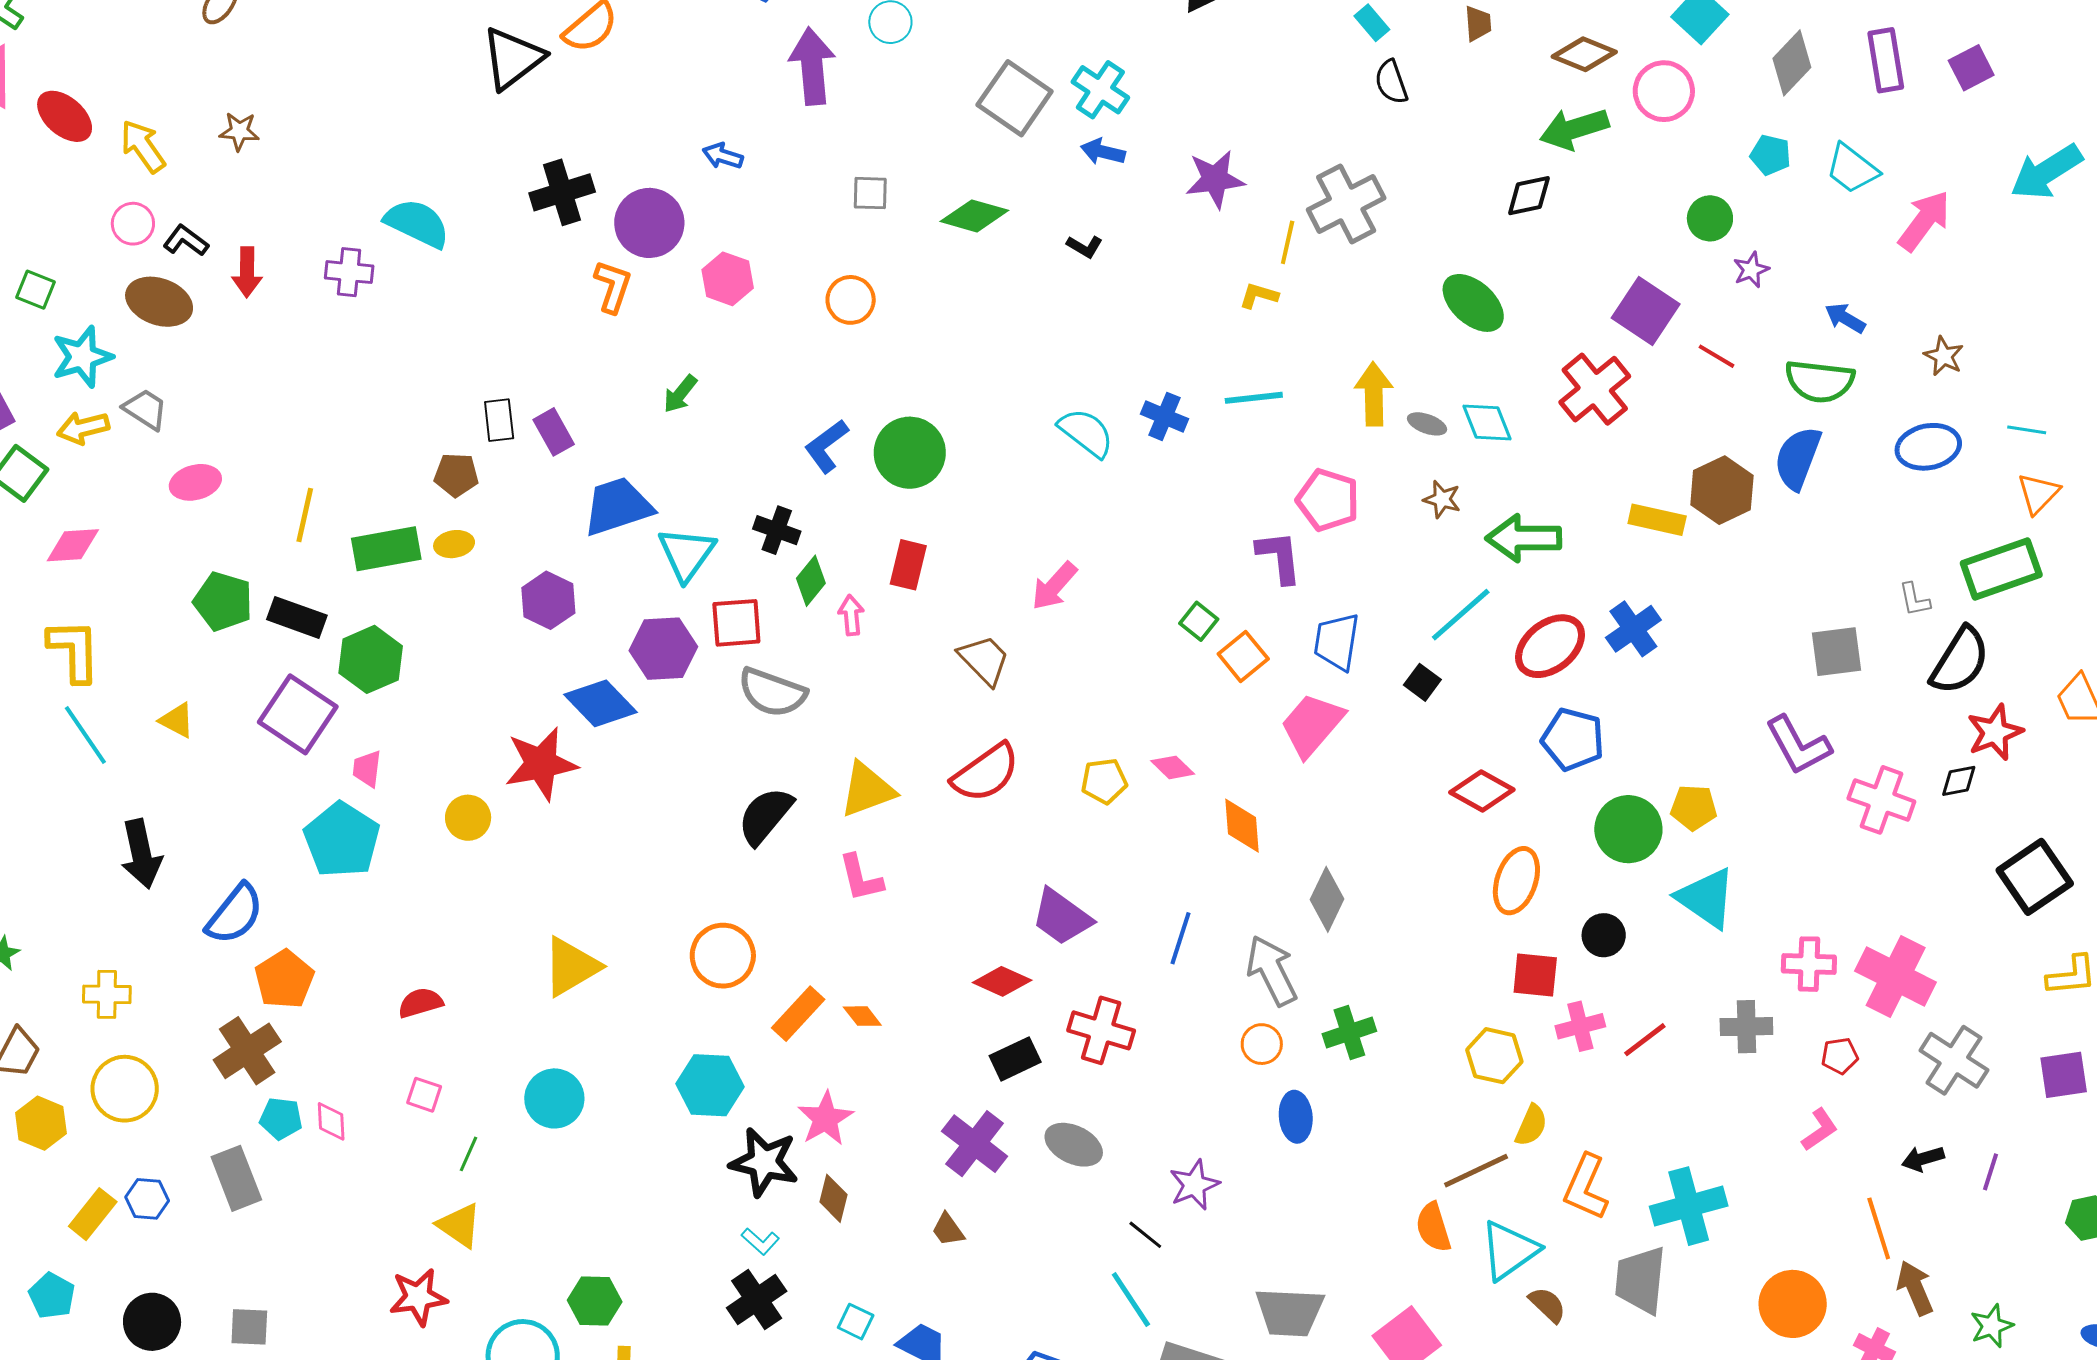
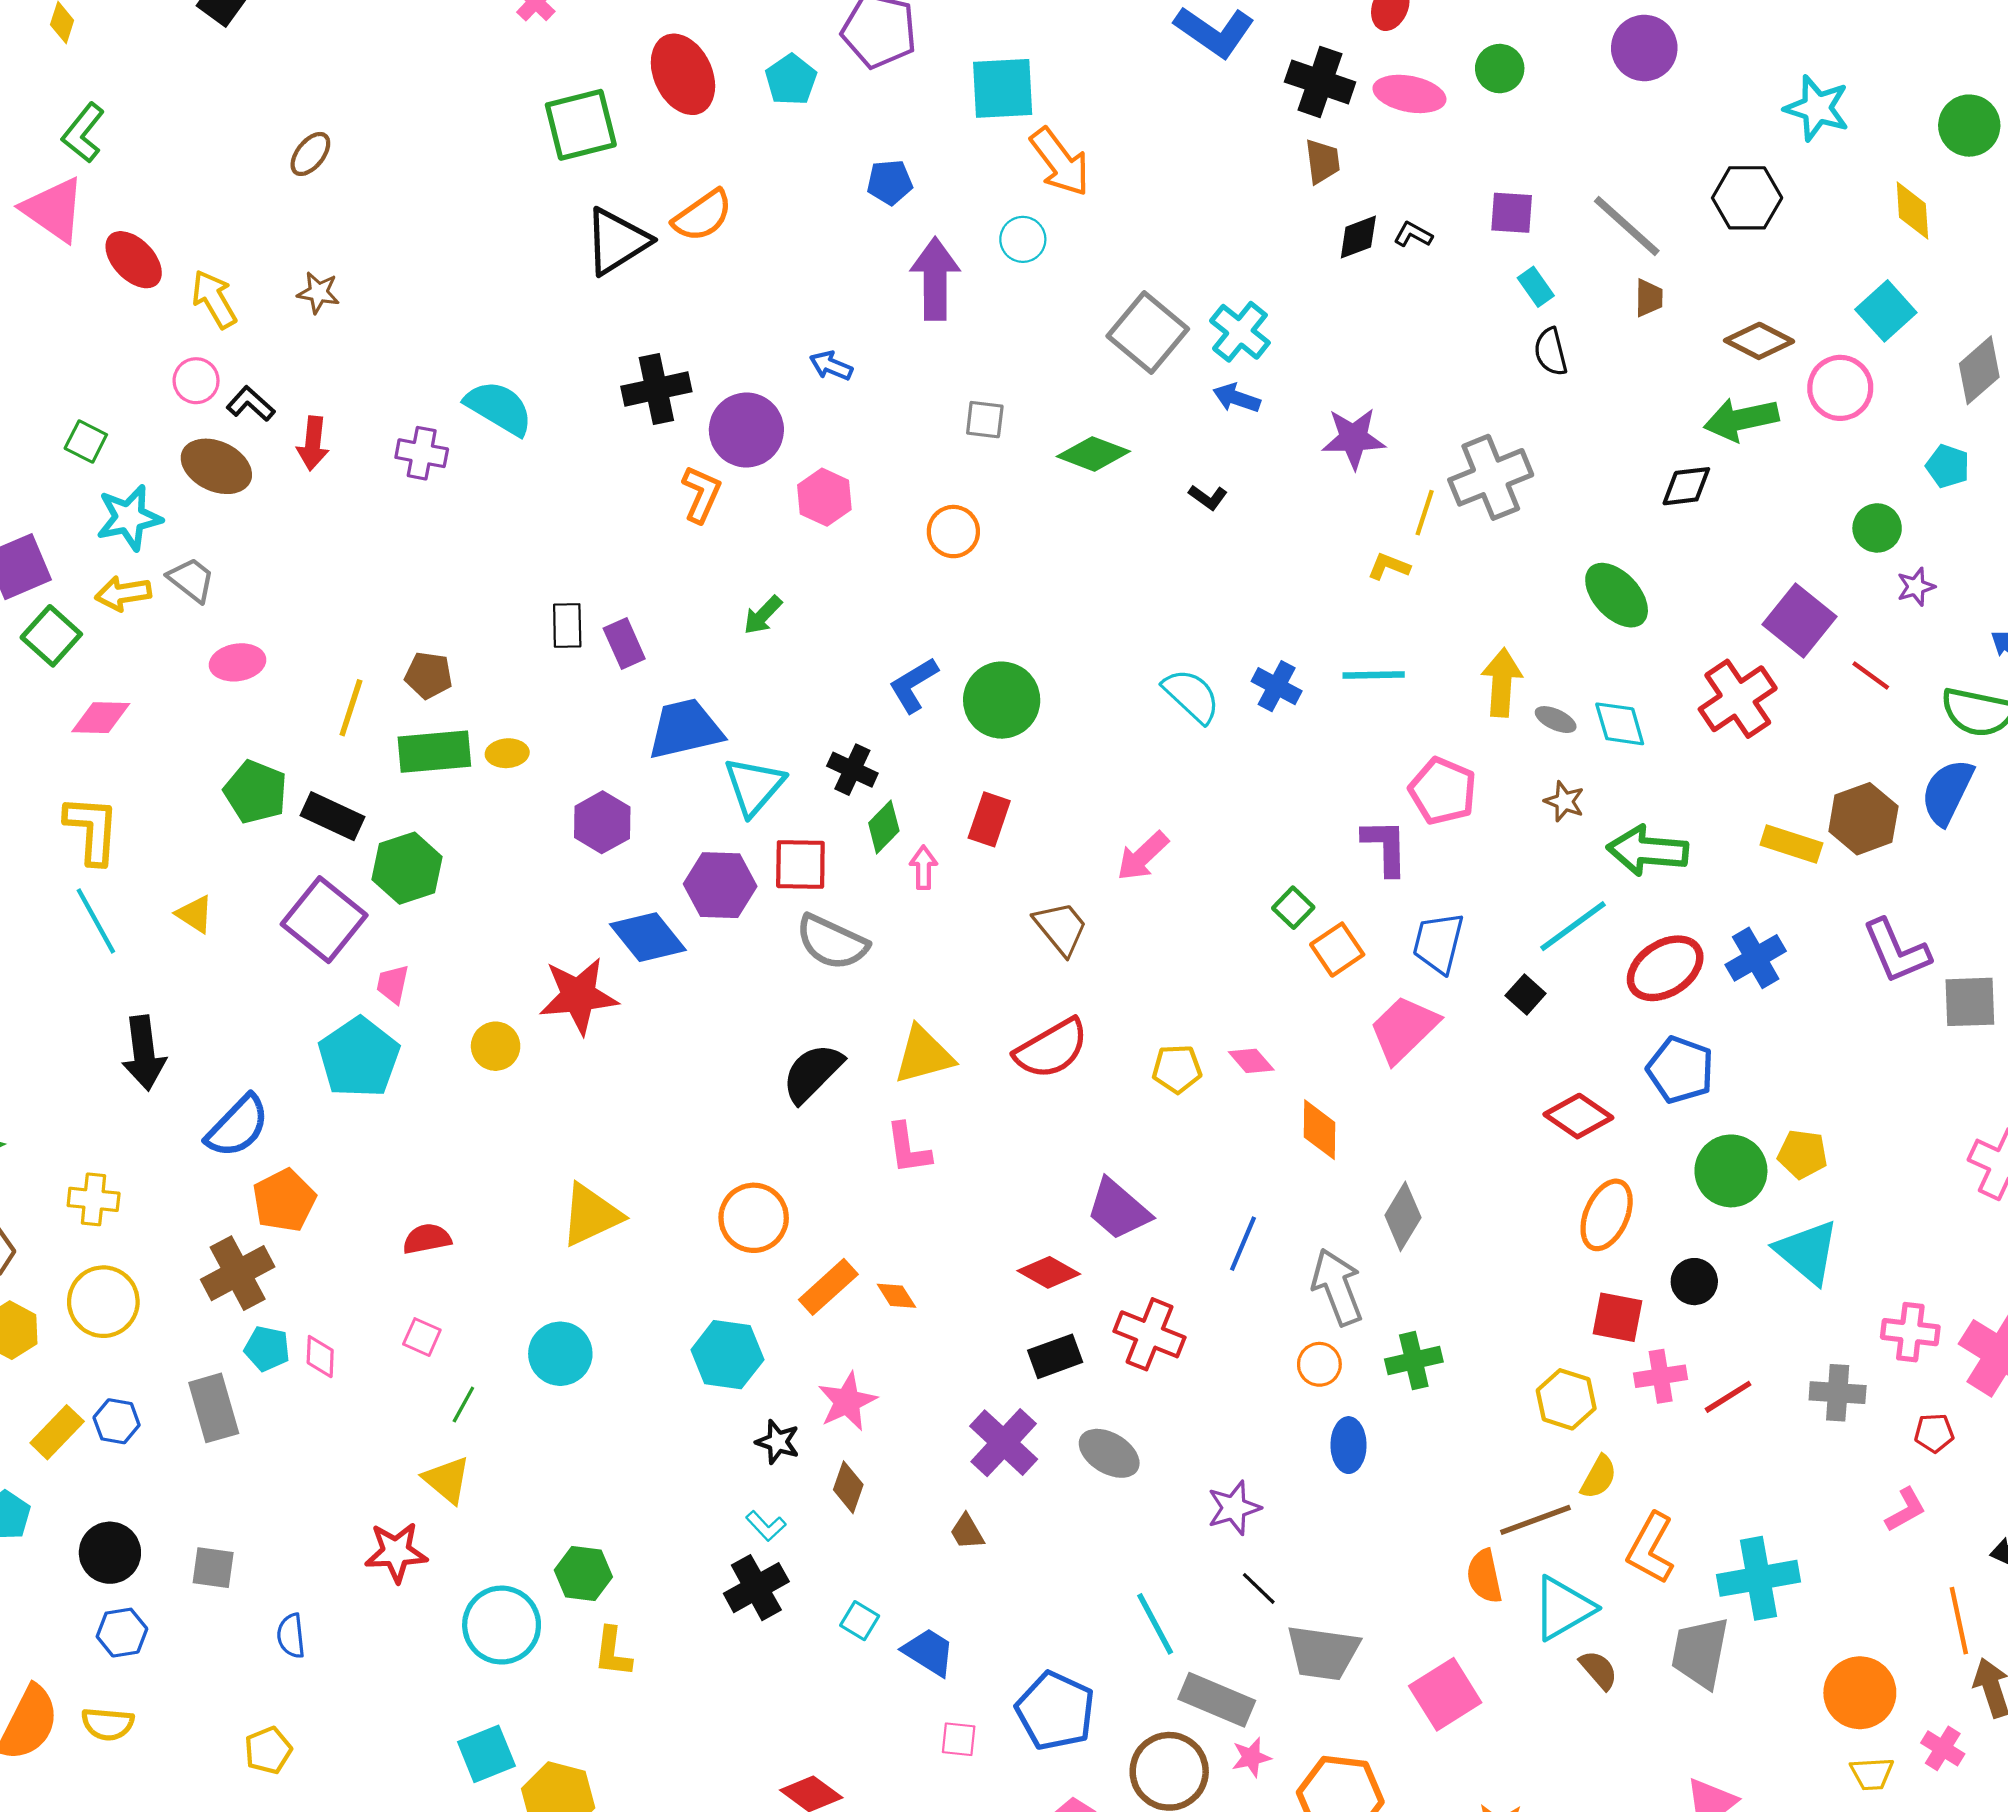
brown pentagon: (456, 475) -> (429, 675), moved
purple L-shape: (1798, 745) -> (1896, 951), moved
black star: (764, 1162) -> (778, 1442), size x0.6
black line: (1145, 1235) -> (1259, 1588), moved

